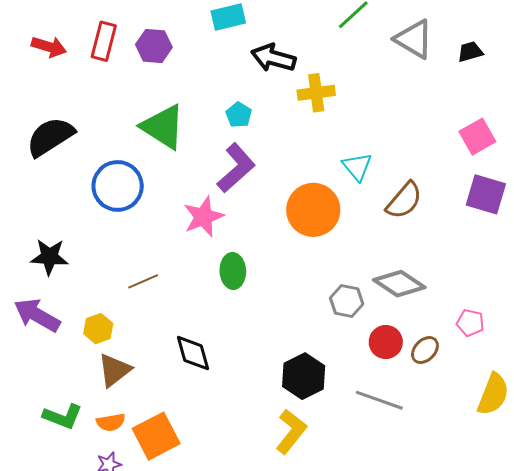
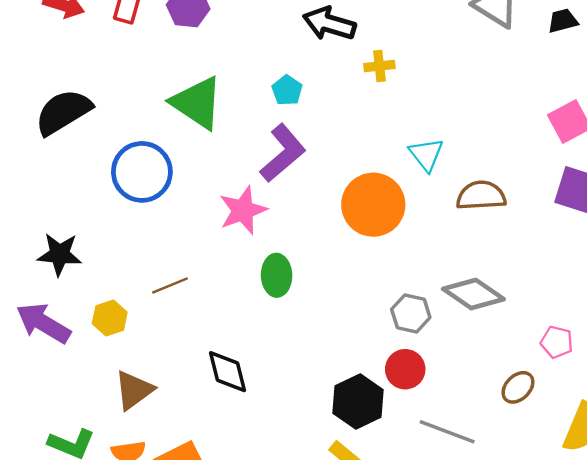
yellow cross: (316, 93) -> (379, 66), size x0.7
brown semicircle: (404, 200) -> (481, 196), turned -135
yellow hexagon: (98, 329) -> (110, 318), moved
red circle: (386, 342) -> (405, 369), moved
brown ellipse: (425, 350) -> (518, 387), moved

